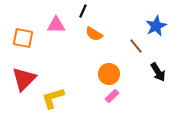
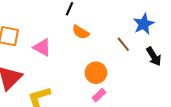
pink triangle: (56, 25) -> (42, 47), moved, turned 30
black arrow: (158, 72) -> (154, 56), moved

